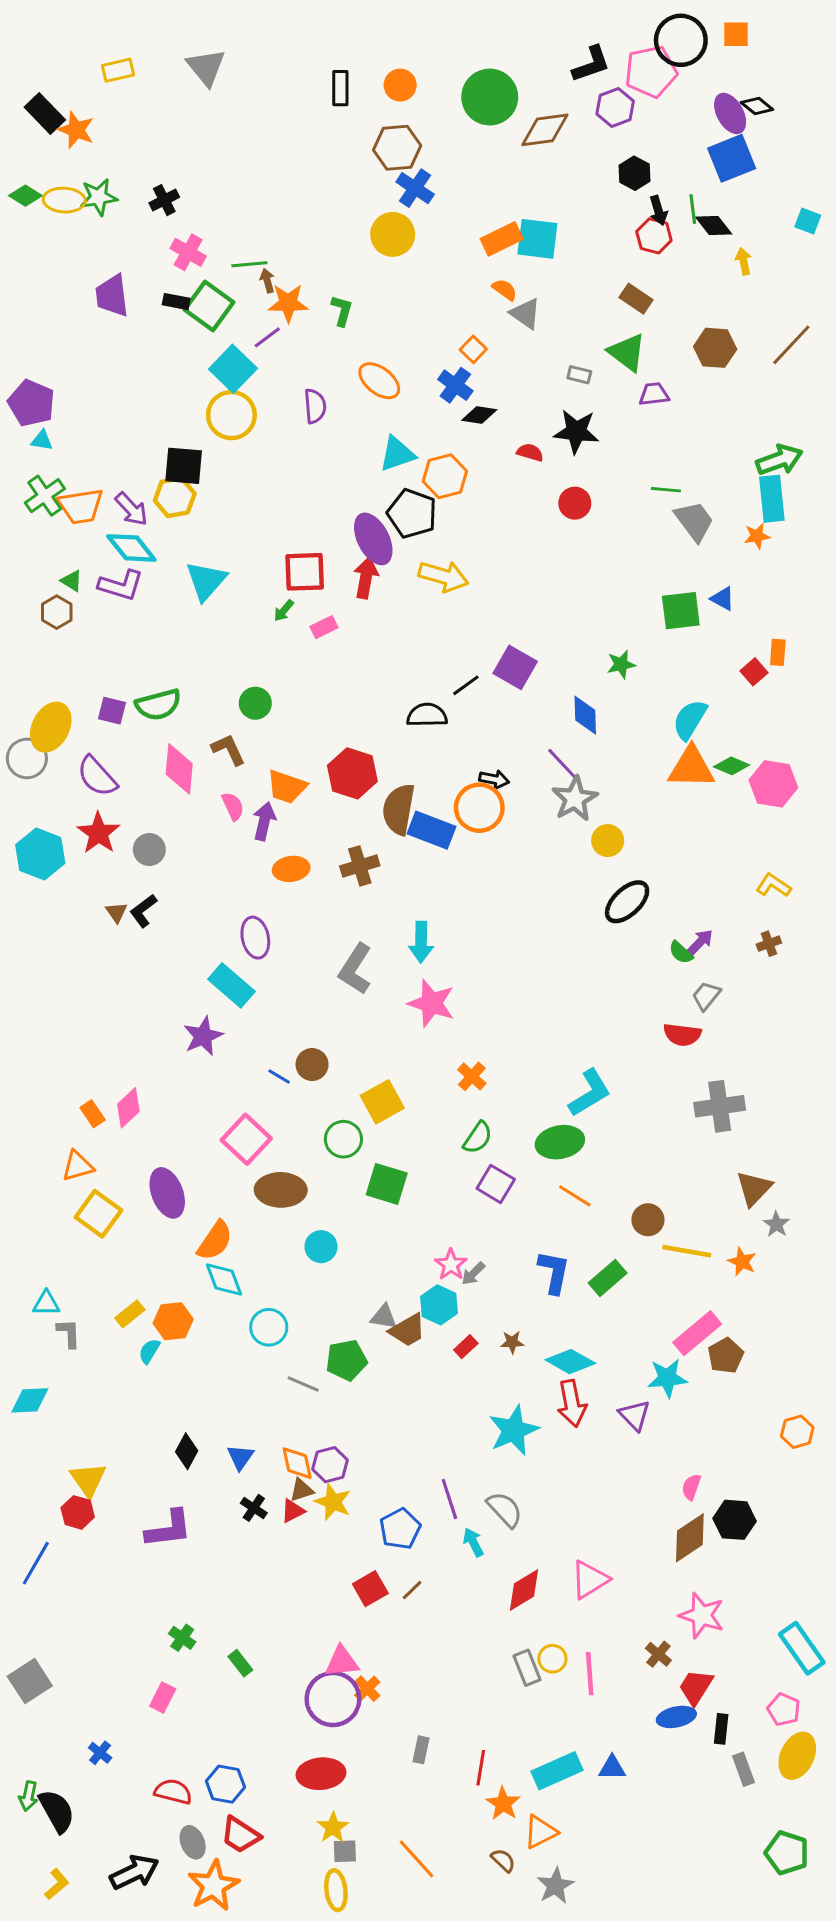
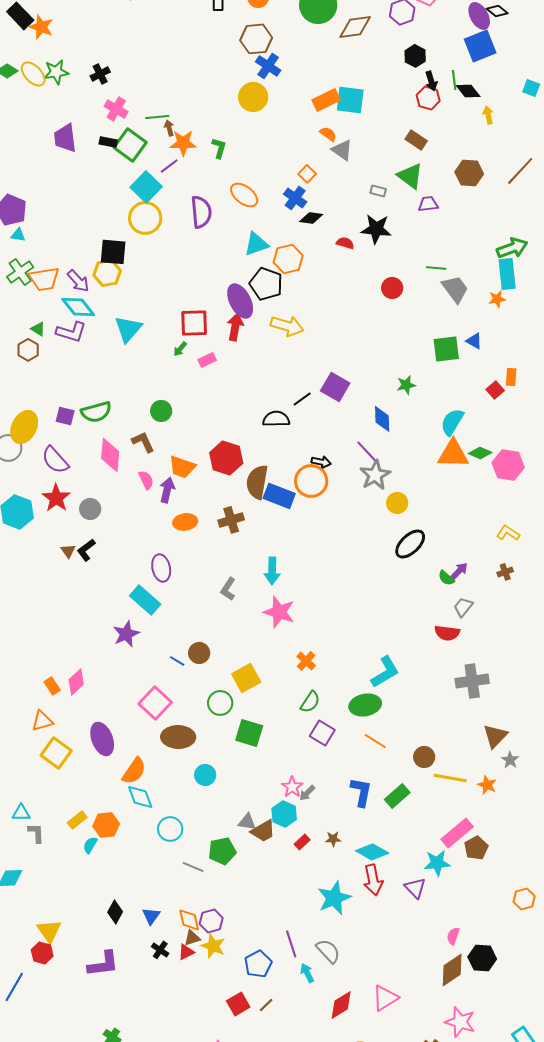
yellow ellipse: (64, 200) -> (33, 74), turned 44
purple semicircle: (315, 406) -> (201, 212), size x1.4
red circle: (575, 503) -> (392, 288), moved
gray L-shape: (355, 969) -> (228, 589), size x0.7

